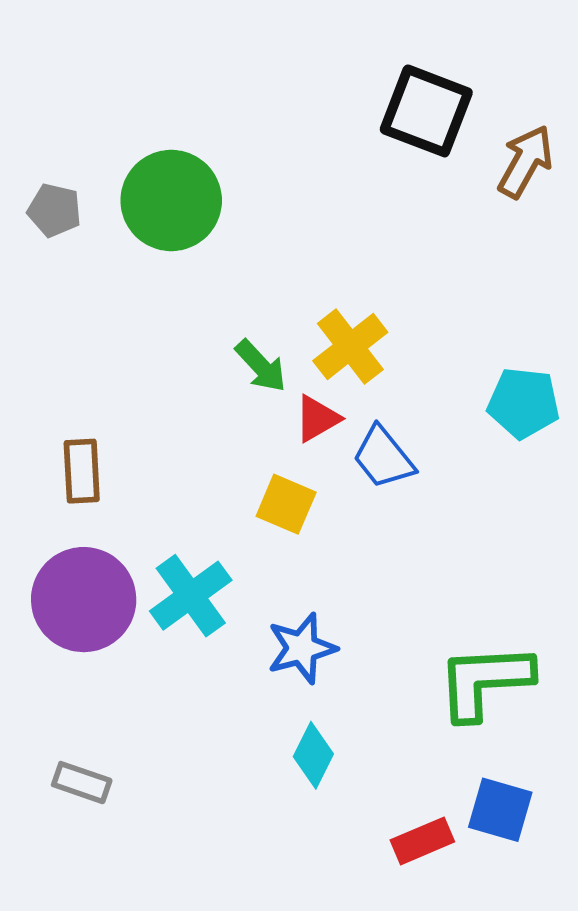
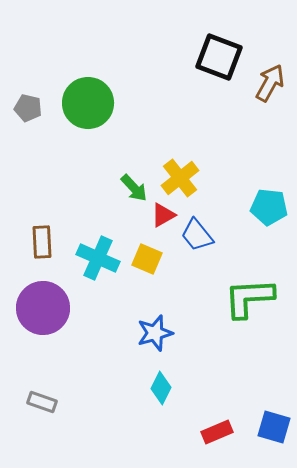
cyan cross: (191, 596) -> (98, 258), moved, turned -30
green L-shape: (485, 681) -> (249, 298), moved
blue square: (500, 810) -> (274, 427), moved

